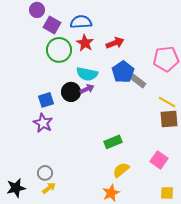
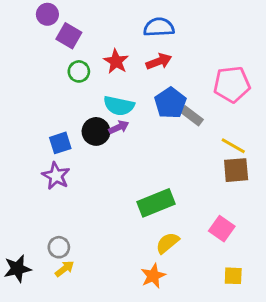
blue semicircle: (81, 22) -> (159, 27), moved
green circle: (59, 50) -> (79, 71), size x0.6
green rectangle: (113, 142) -> (156, 203), size x1.4

